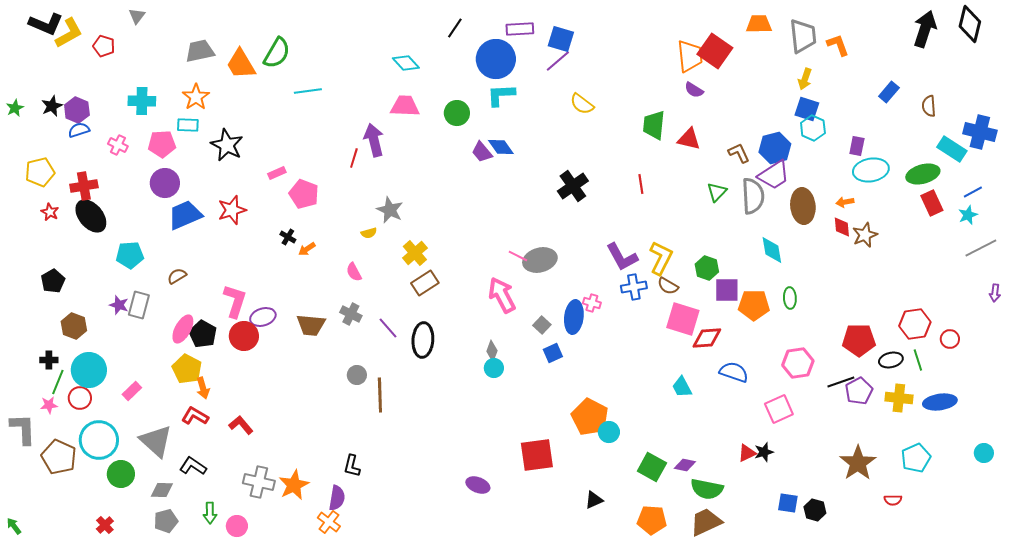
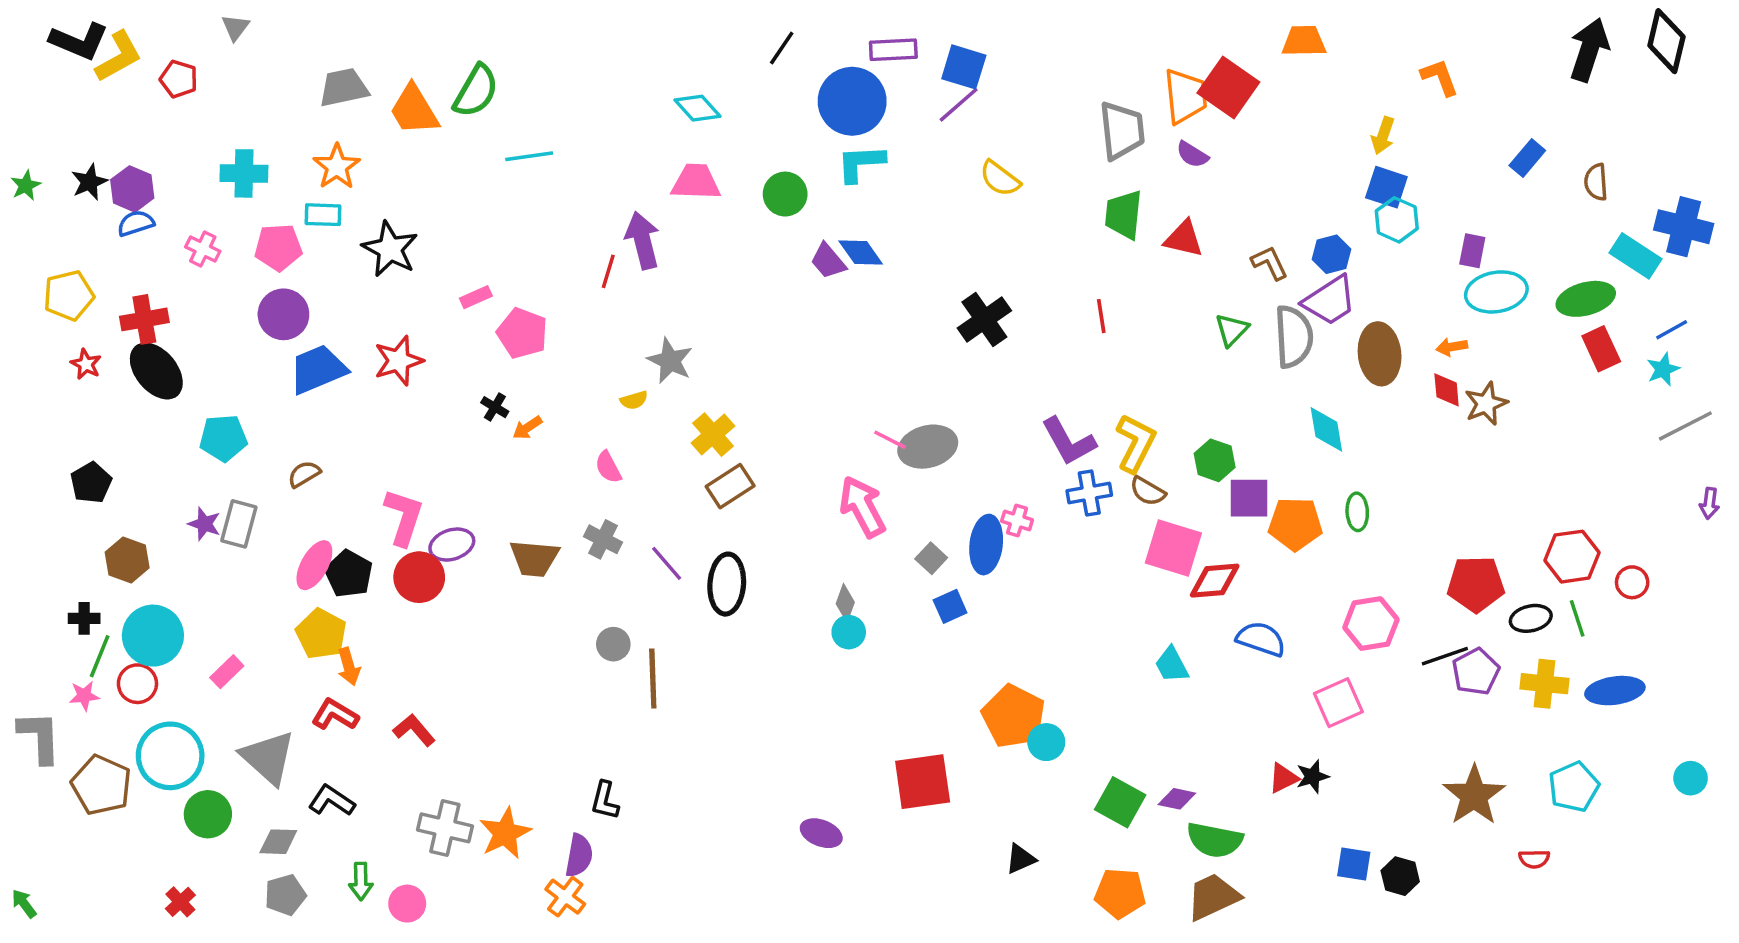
gray trapezoid: (803, 36) -> (1122, 130), moved
blue hexagon: (775, 148) -> (1331, 254), size x0.7

